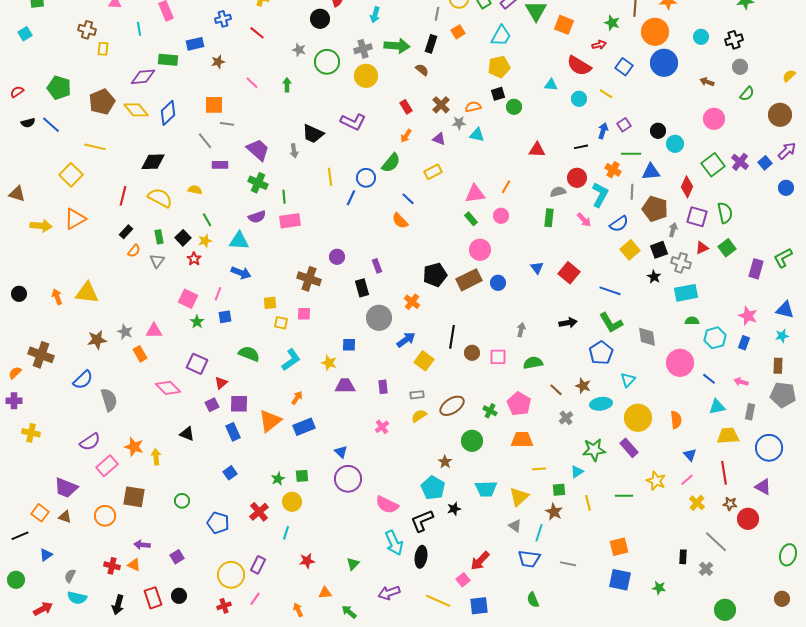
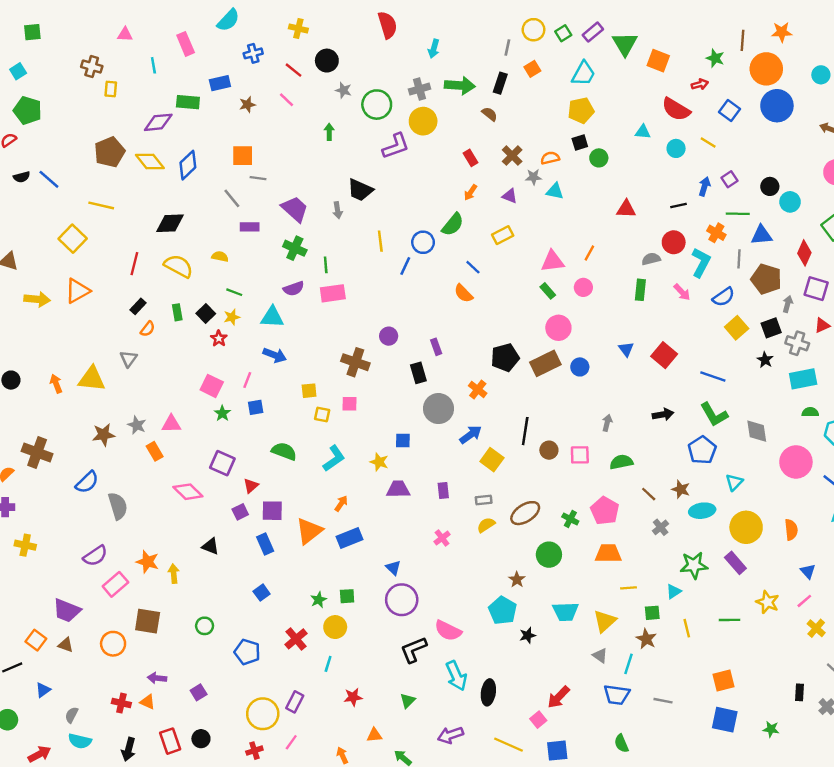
black circle: (320, 19) -> (327, 61), moved
pink line: (252, 83) -> (286, 100), moved
green pentagon: (59, 88) -> (28, 110), moved
purple L-shape: (353, 122) -> (396, 146), moved, turned -45
green line: (207, 220) -> (234, 292), turned -40
gray triangle: (157, 261) -> (129, 359), moved
black L-shape: (422, 521) -> (414, 650), moved

